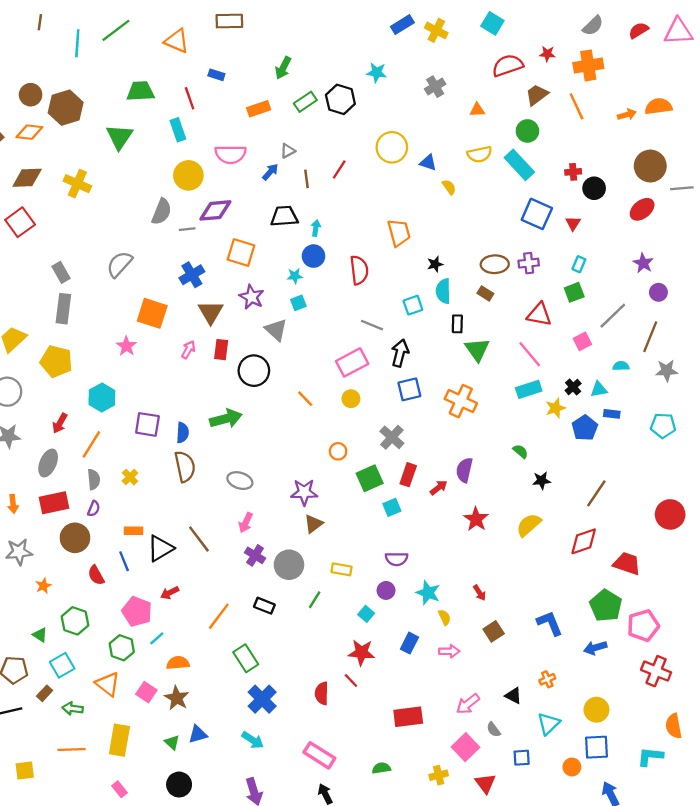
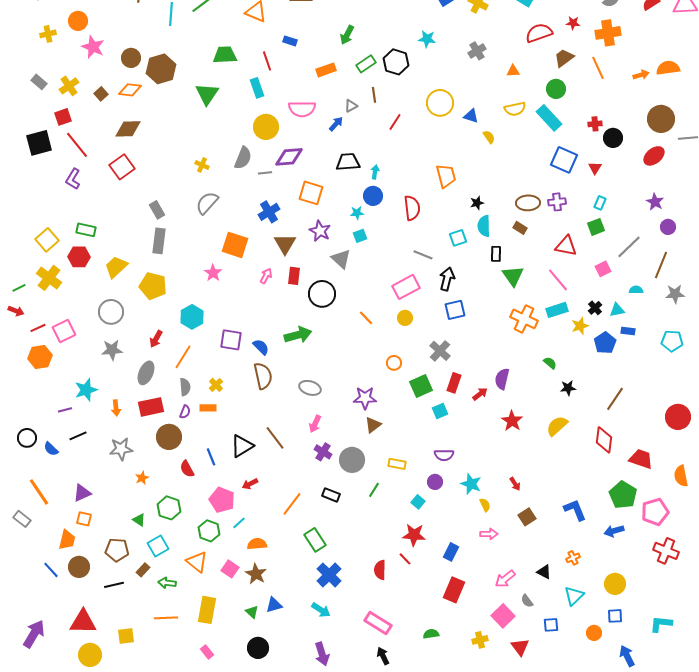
brown line: (306, 179) -> (374, 95), moved
yellow cross: (77, 184) -> (202, 165), moved, size x0.6
orange cross: (461, 401) -> (524, 319), moved
blue semicircle: (183, 433) -> (261, 347), turned -48
orange rectangle: (133, 531) -> (208, 408), moved
red diamond: (584, 541) -> (604, 440), turned -64
blue rectangle: (409, 643) -> (451, 552), moved
red rectangle: (408, 717) -> (454, 590), turned -60
orange semicircle: (674, 726) -> (681, 476), moved
blue square: (596, 747) -> (615, 616), size x0.7

